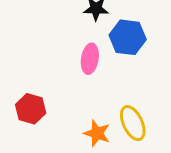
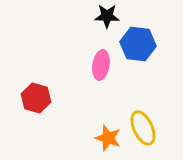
red hexagon: (31, 109) -> (36, 98), moved

